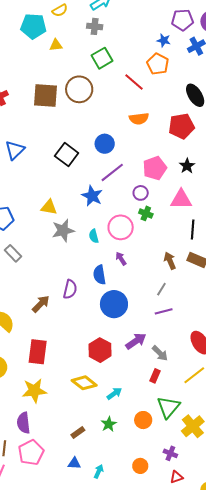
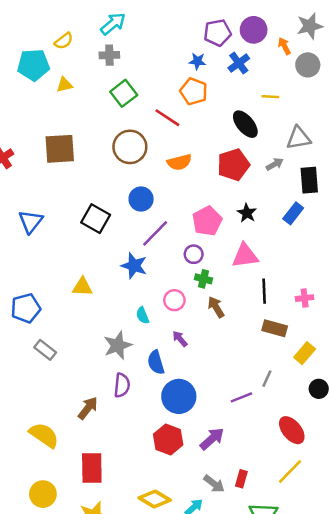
brown circle: (79, 89) -> (130, 147), moved
pink circle: (121, 227) -> (174, 300), size x0.7
gray star: (63, 230) -> (118, 345), moved
brown arrow: (170, 261) -> (216, 307), moved
gray line: (161, 289) -> (267, 379), moved
red hexagon: (100, 350) -> (168, 440), moved
gray arrow: (160, 353) -> (214, 484), moved

